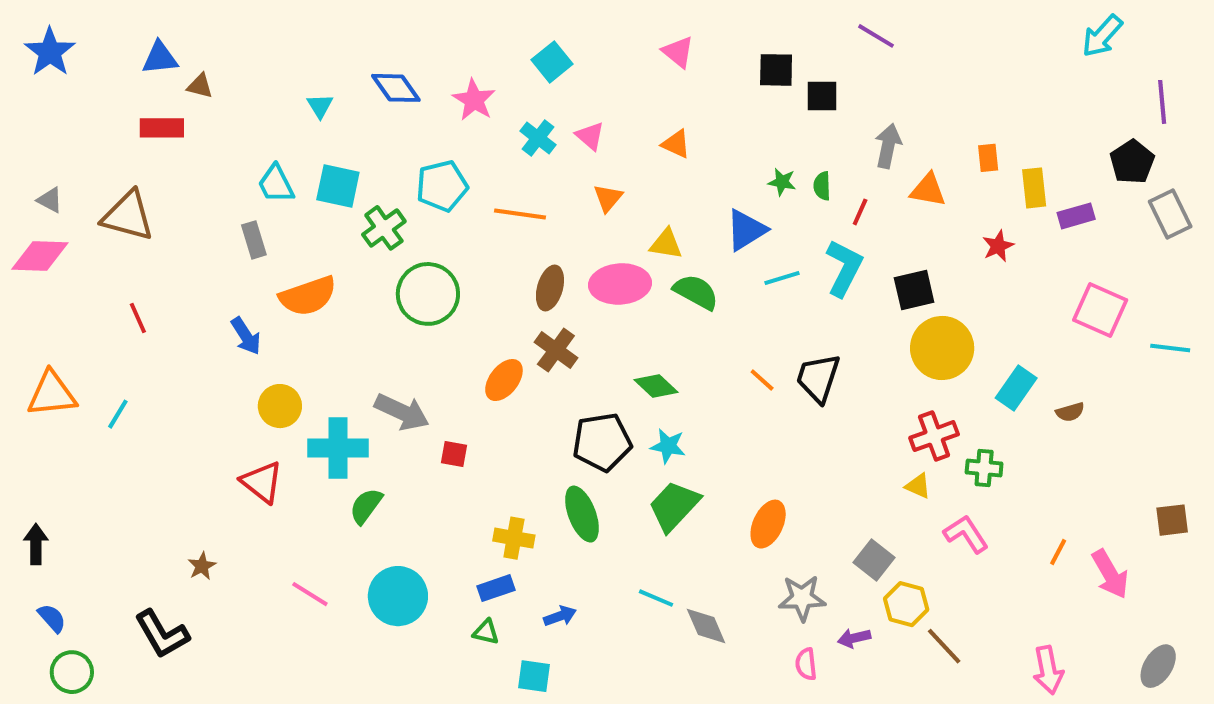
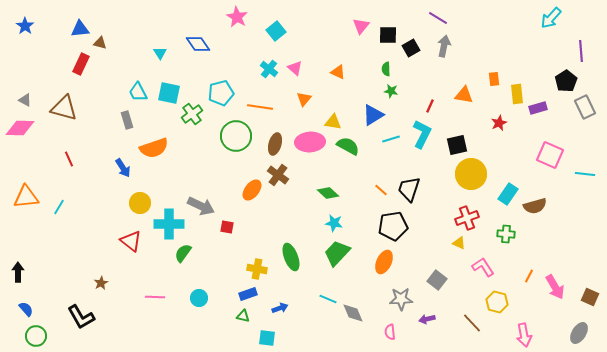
blue star: (50, 52) -> (25, 26), size x0.7
pink triangle: (678, 52) -> (361, 26), moved, turned 30
black square: (822, 96) -> (411, 48), turned -30
pink star: (474, 100) -> (237, 17), moved
red rectangle: (162, 128) -> (81, 64), turned -65
gray arrow: (888, 146) -> (444, 46), moved
green semicircle: (822, 186) -> (386, 69), moved
green circle: (428, 294) -> (236, 136), moved
brown semicircle: (1070, 412) -> (535, 206), size x1.6
black pentagon: (602, 442) -> (393, 226), moved
green cross: (984, 468) -> (506, 234), moved
brown square: (1172, 520) -> (590, 297), moved, turned 30
pink line: (310, 594) -> (155, 297), turned -30
cyan circle: (398, 596) -> (199, 298), size x0.6
yellow hexagon: (906, 604) -> (497, 302), moved
pink semicircle: (806, 664) -> (390, 332), moved

